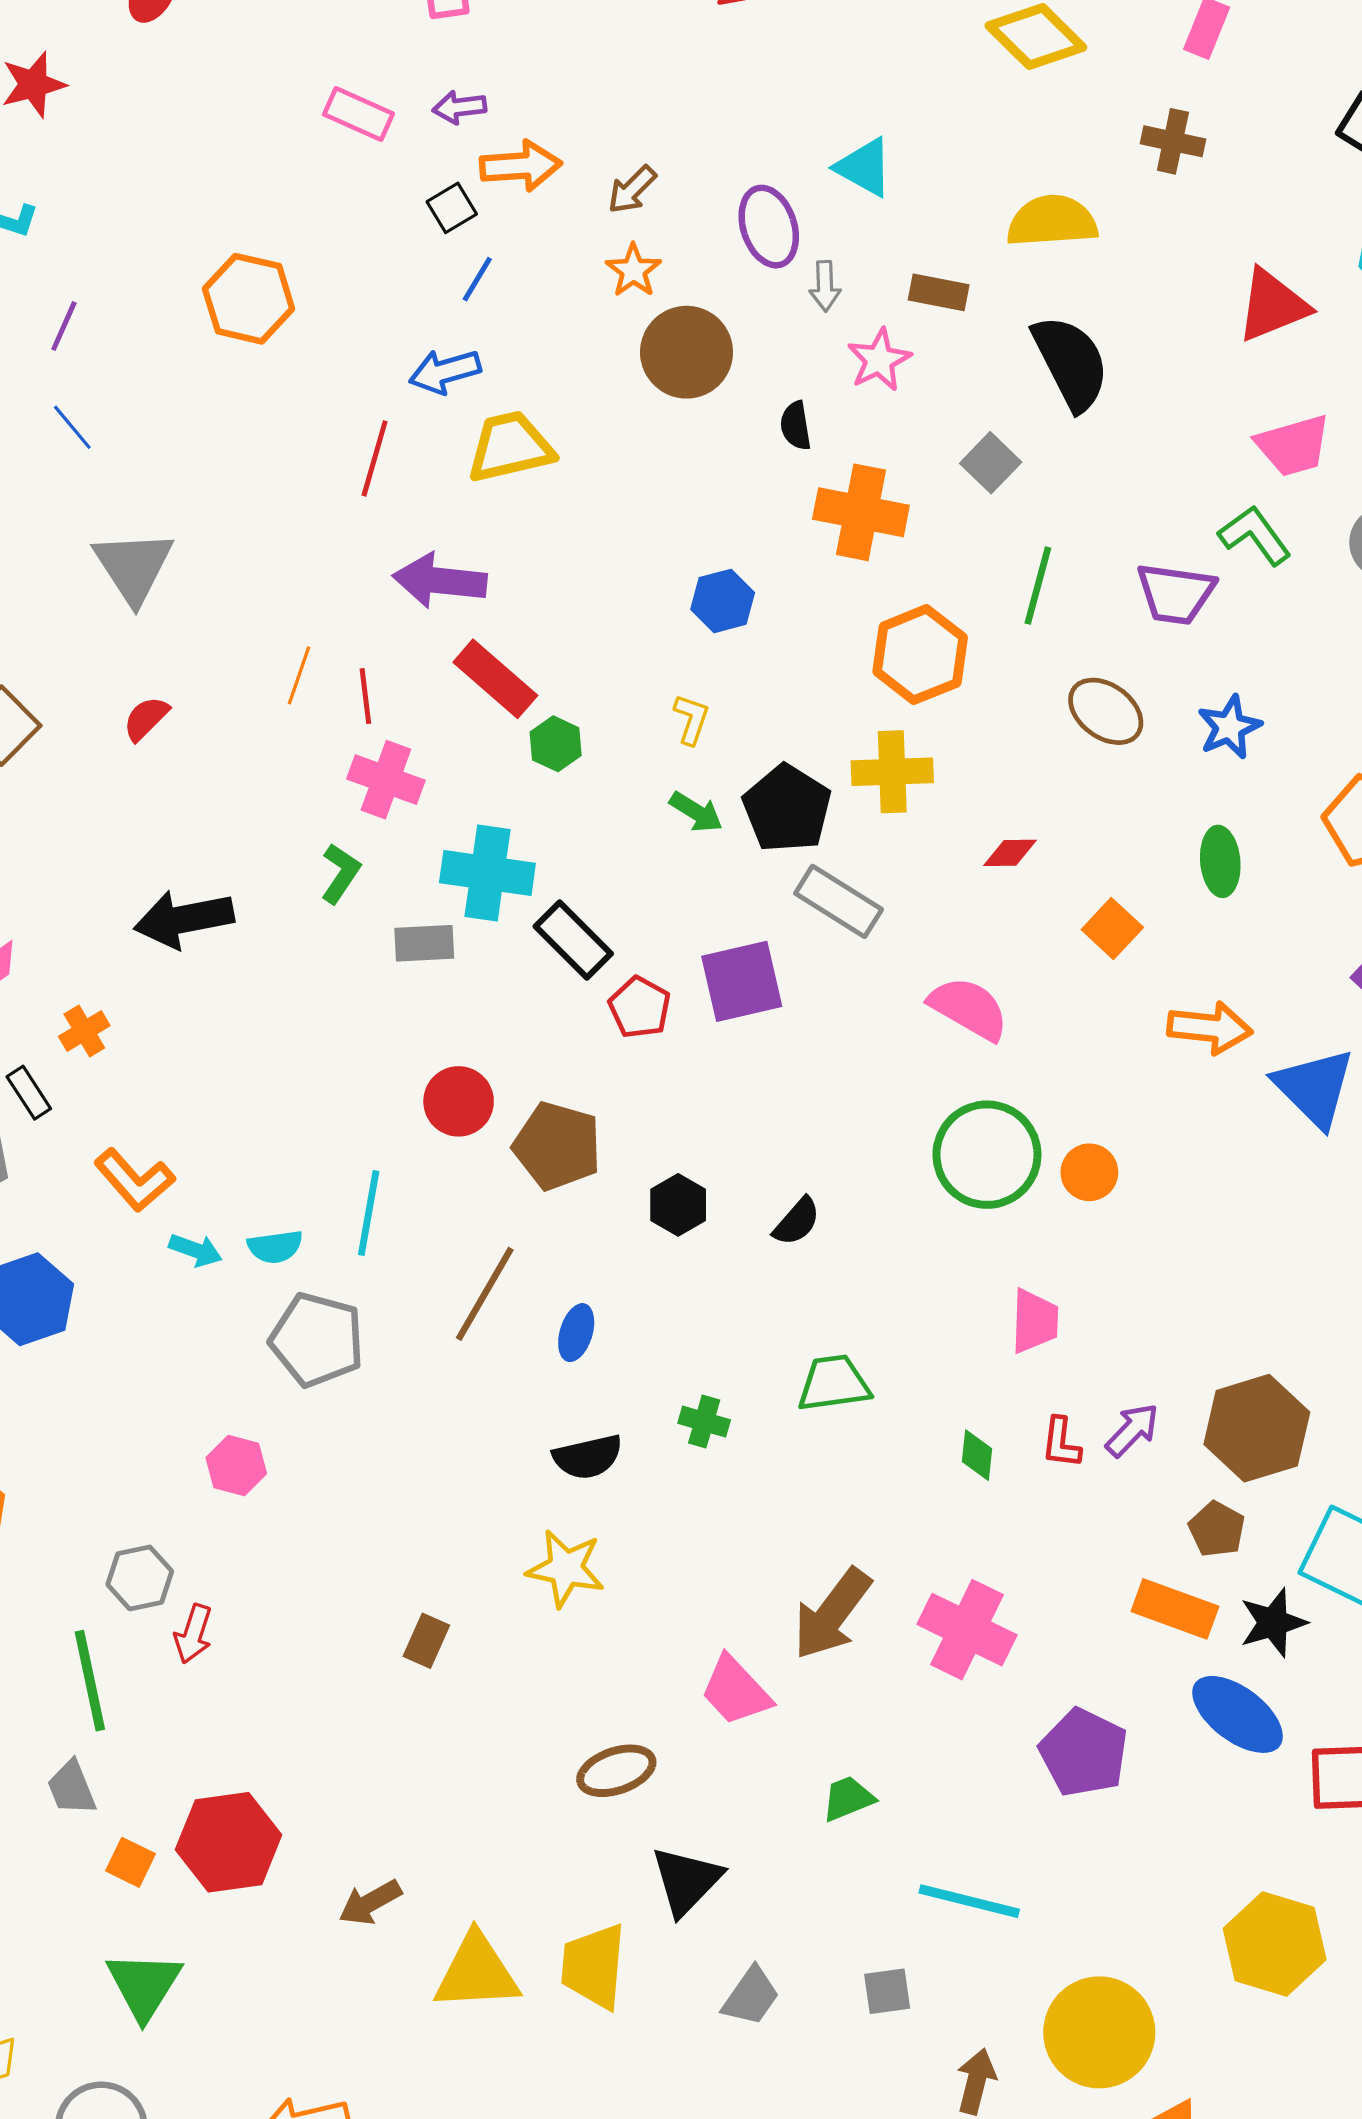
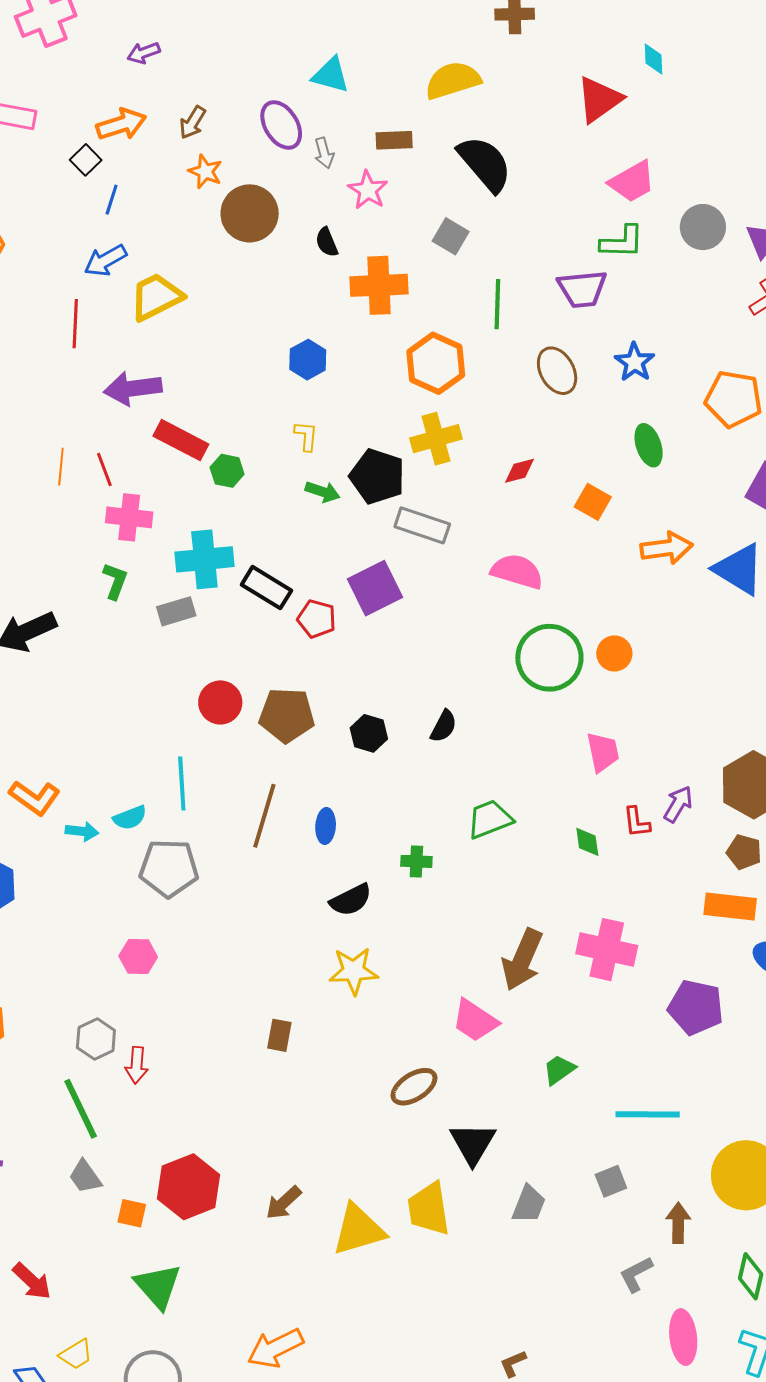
purple arrow: (459, 107) -> (144, 53), moved
green L-shape: (1255, 535) -> (622, 242), turned 141
brown ellipse: (1106, 711) -> (557, 371), turned 39

